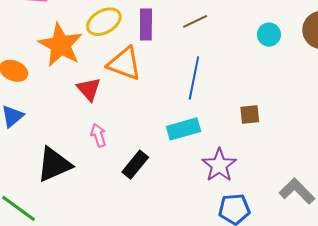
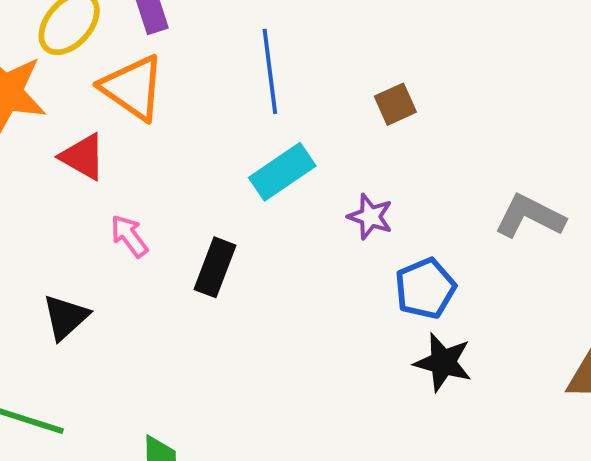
orange triangle: (124, 64) -> (133, 88), turned 33
black triangle: (54, 165) -> (66, 317), size x0.7
purple star: (219, 165) -> (370, 217), size x0.7

